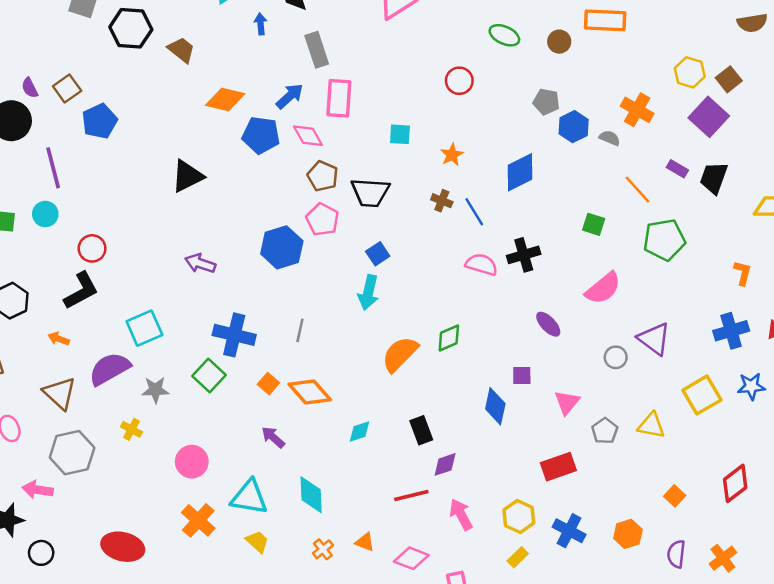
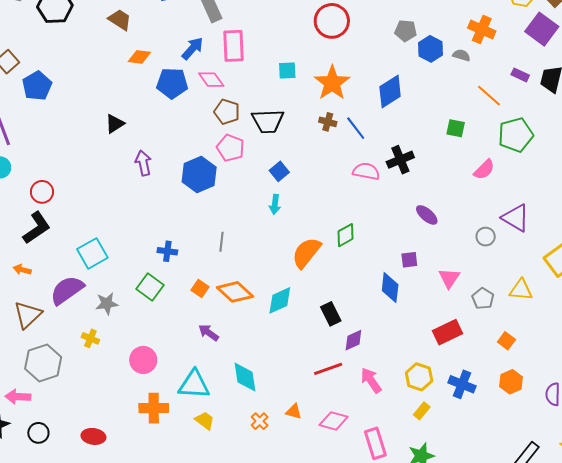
brown trapezoid: (181, 50) -> (120, 20), moved
red circle: (459, 81) -> (332, 21), size x1.5
orange diamond: (225, 100) -> (139, 57), size x0.7
orange star: (452, 155) -> (332, 83), size x1.8
black triangle: (187, 176) -> (115, 124), size x0.7
purple arrow: (200, 263) -> (143, 163), moved, turned 65
pink semicircle: (603, 288) -> (484, 170), moved, size x0.7
cyan arrow: (368, 292) -> (275, 204), size x0.7
blue cross: (234, 335) -> (167, 251), size x0.6
brown triangle: (60, 393) -> (28, 315), turned 40
cyan diamond: (360, 432) -> (280, 300), moved, size x1.4
orange square: (675, 496) -> (506, 341), moved
orange cross: (198, 520) -> (154, 408), turned -36
red ellipse: (123, 547) -> (93, 436), size x0.7
black circle: (41, 553) -> (38, 433), moved

